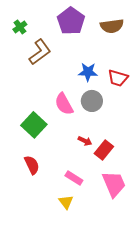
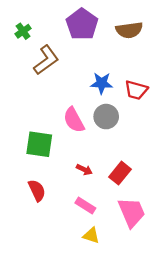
green square: (34, 125) -> (39, 144), turned -35
red arrow: (85, 141) -> (84, 170), moved
yellow triangle: (66, 202) -> (91, 235), moved, turned -35

